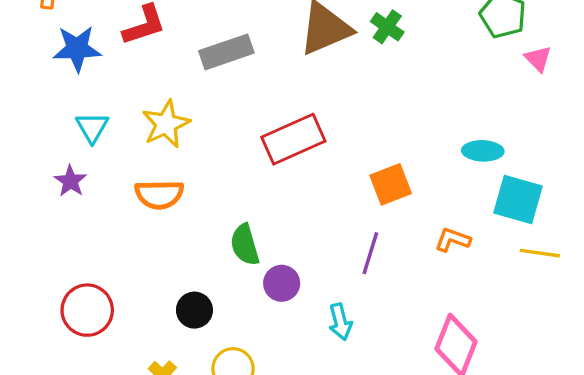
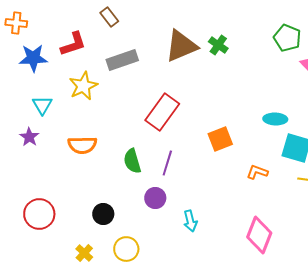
yellow star: (166, 124) -> (83, 86), moved
red rectangle: (293, 139) -> (162, 112), turned -30
green semicircle: (245, 245) -> (132, 161), moved
purple line: (370, 253) -> (167, 163), moved

